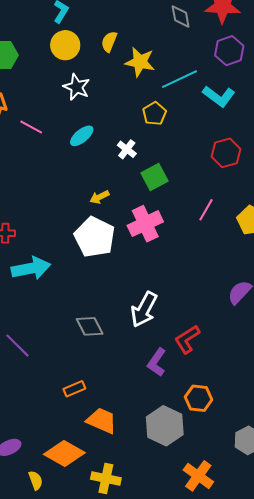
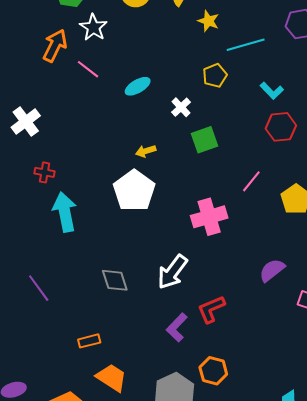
yellow star: (140, 62) -> (208, 21), size x0.7
white star: (77, 87) -> (93, 27), moved
cyan L-shape: (219, 96) -> (272, 91), moved, size x0.7
pink cross: (145, 224) -> (209, 217), moved
cyan arrow: (31, 268) -> (65, 212), turned -99

